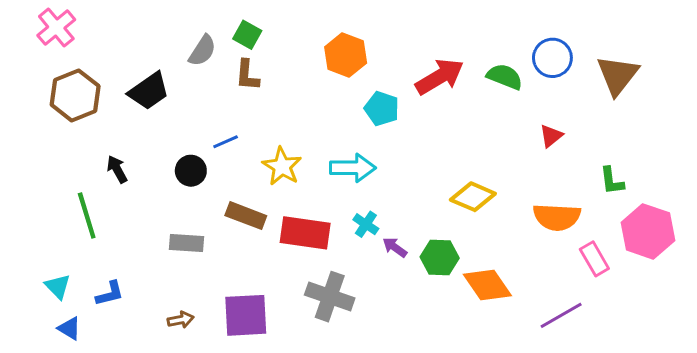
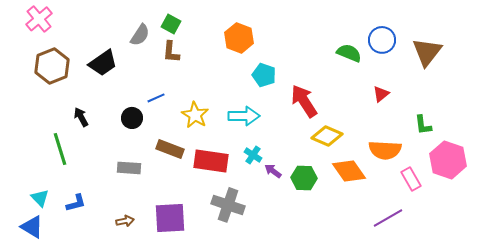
red arrow: (440, 77) -> (304, 101), moved, turned -92
orange diamond: (487, 285) -> (349, 171), moved
blue triangle: (69, 328) -> (32, 227), moved, size x1.4

